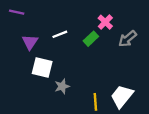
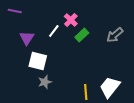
pink cross: (105, 22) -> (71, 20), moved
white line: (60, 34) -> (54, 31), turned -32
gray star: (62, 86) -> (45, 82), moved

